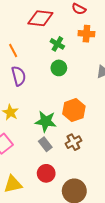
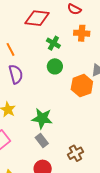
orange hexagon: (74, 110) -> (82, 86), moved
brown cross: (73, 142) -> (75, 153), moved

